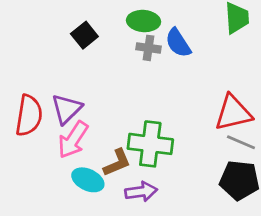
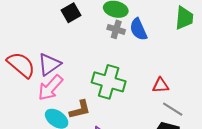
red triangle: (233, 113) -> (161, 85), moved, size x0.6
red semicircle: (29, 115) -> (21, 65), turned -68
green cross: (150, 144) -> (109, 82), moved

